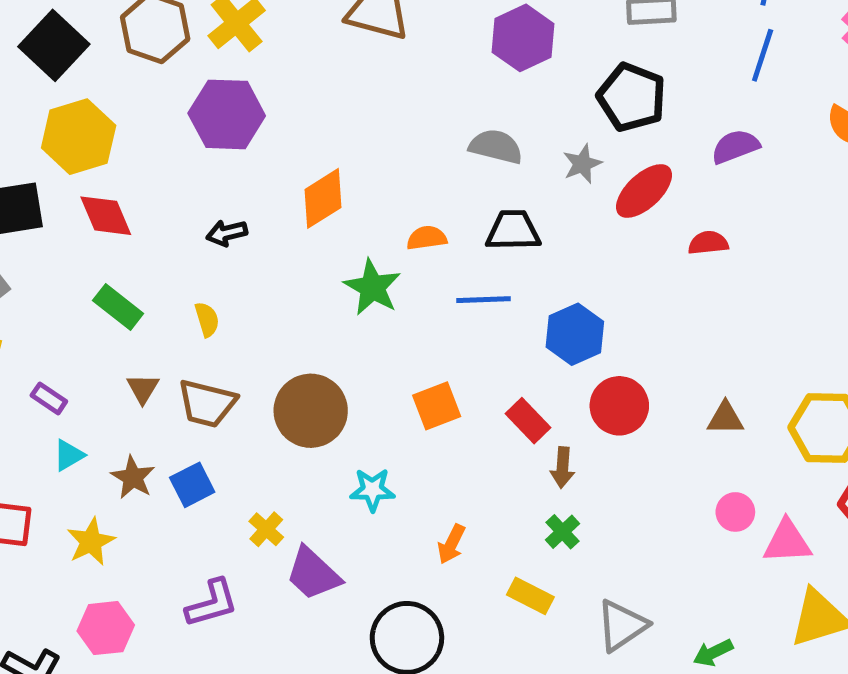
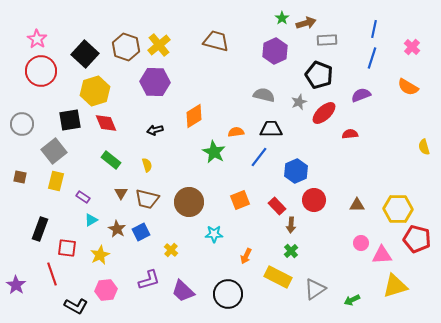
blue line: (484, 300) -> (259, 157), turned -50
purple trapezoid: (313, 574) -> (183, 291), moved
yellow rectangle: (530, 596) -> (278, 277), size x1.5

